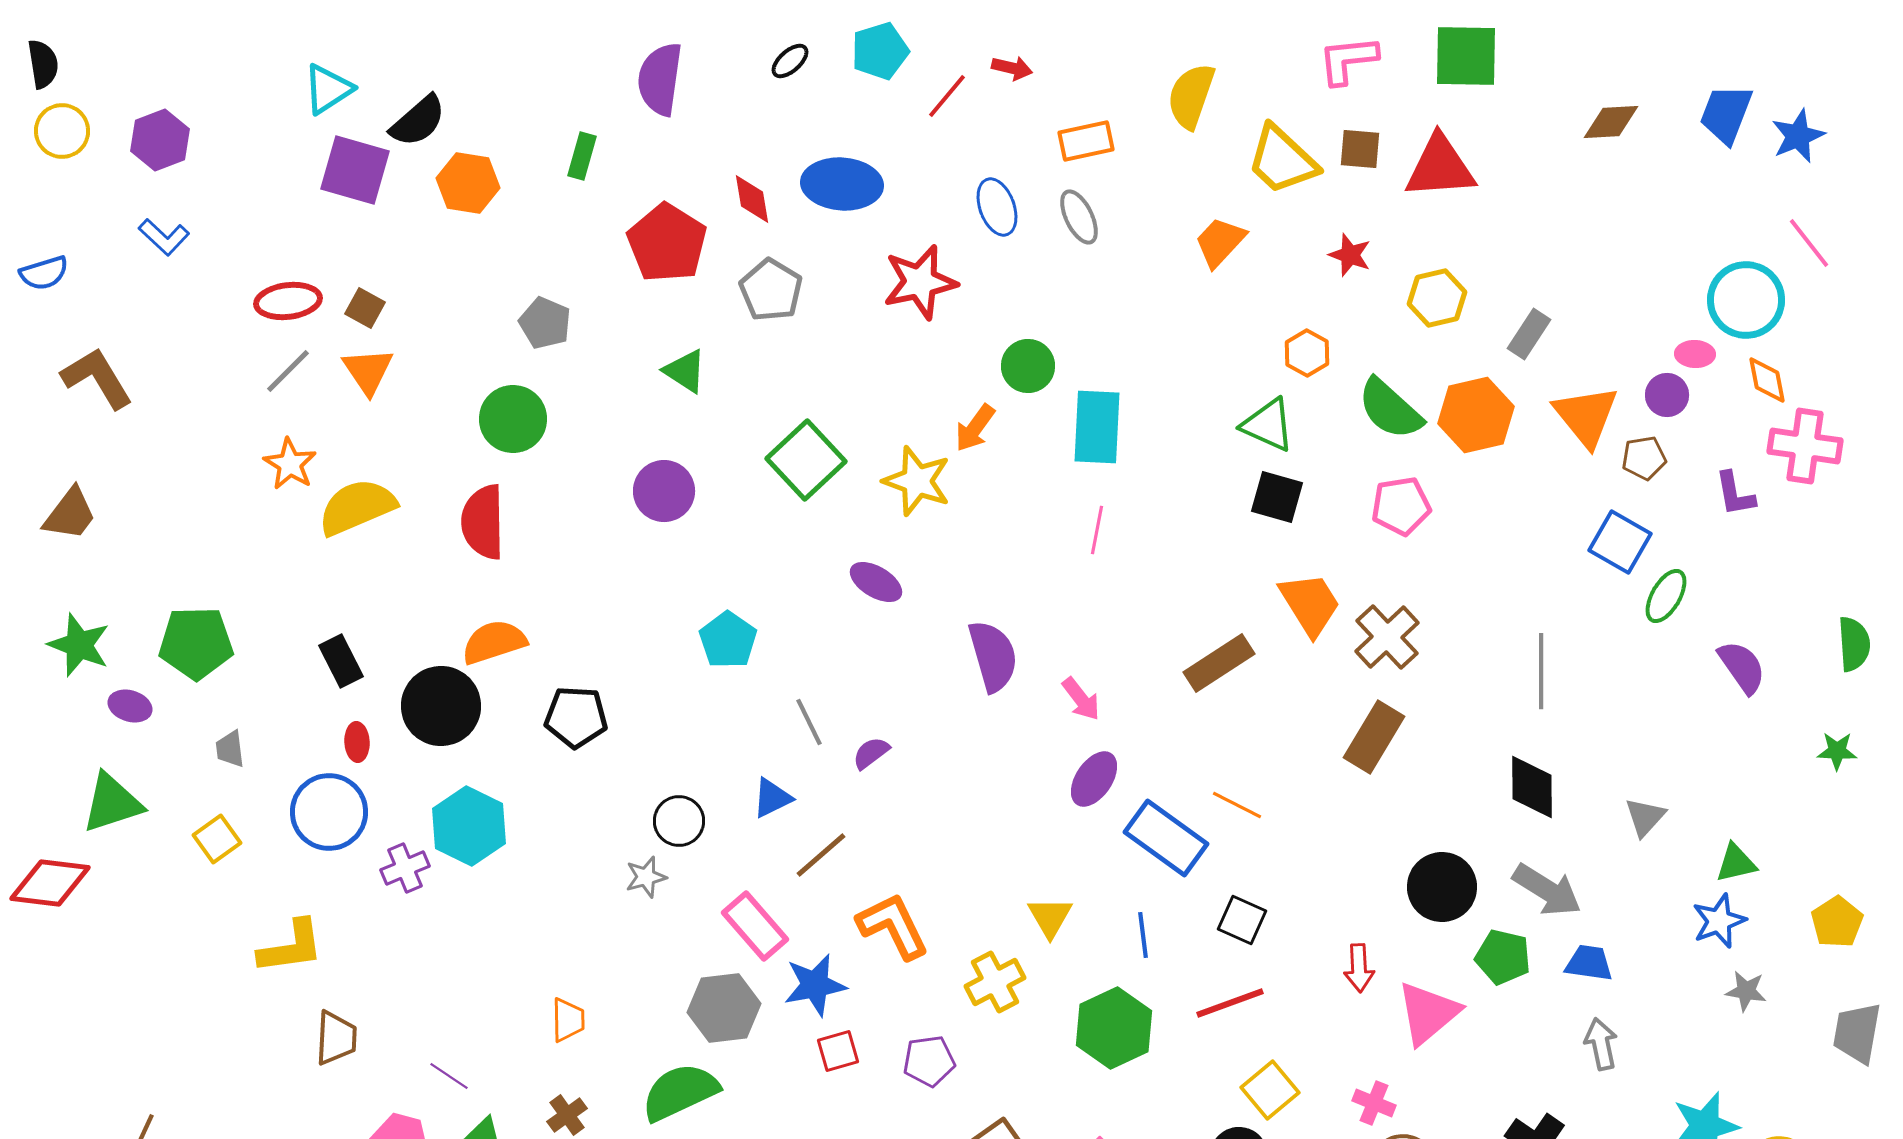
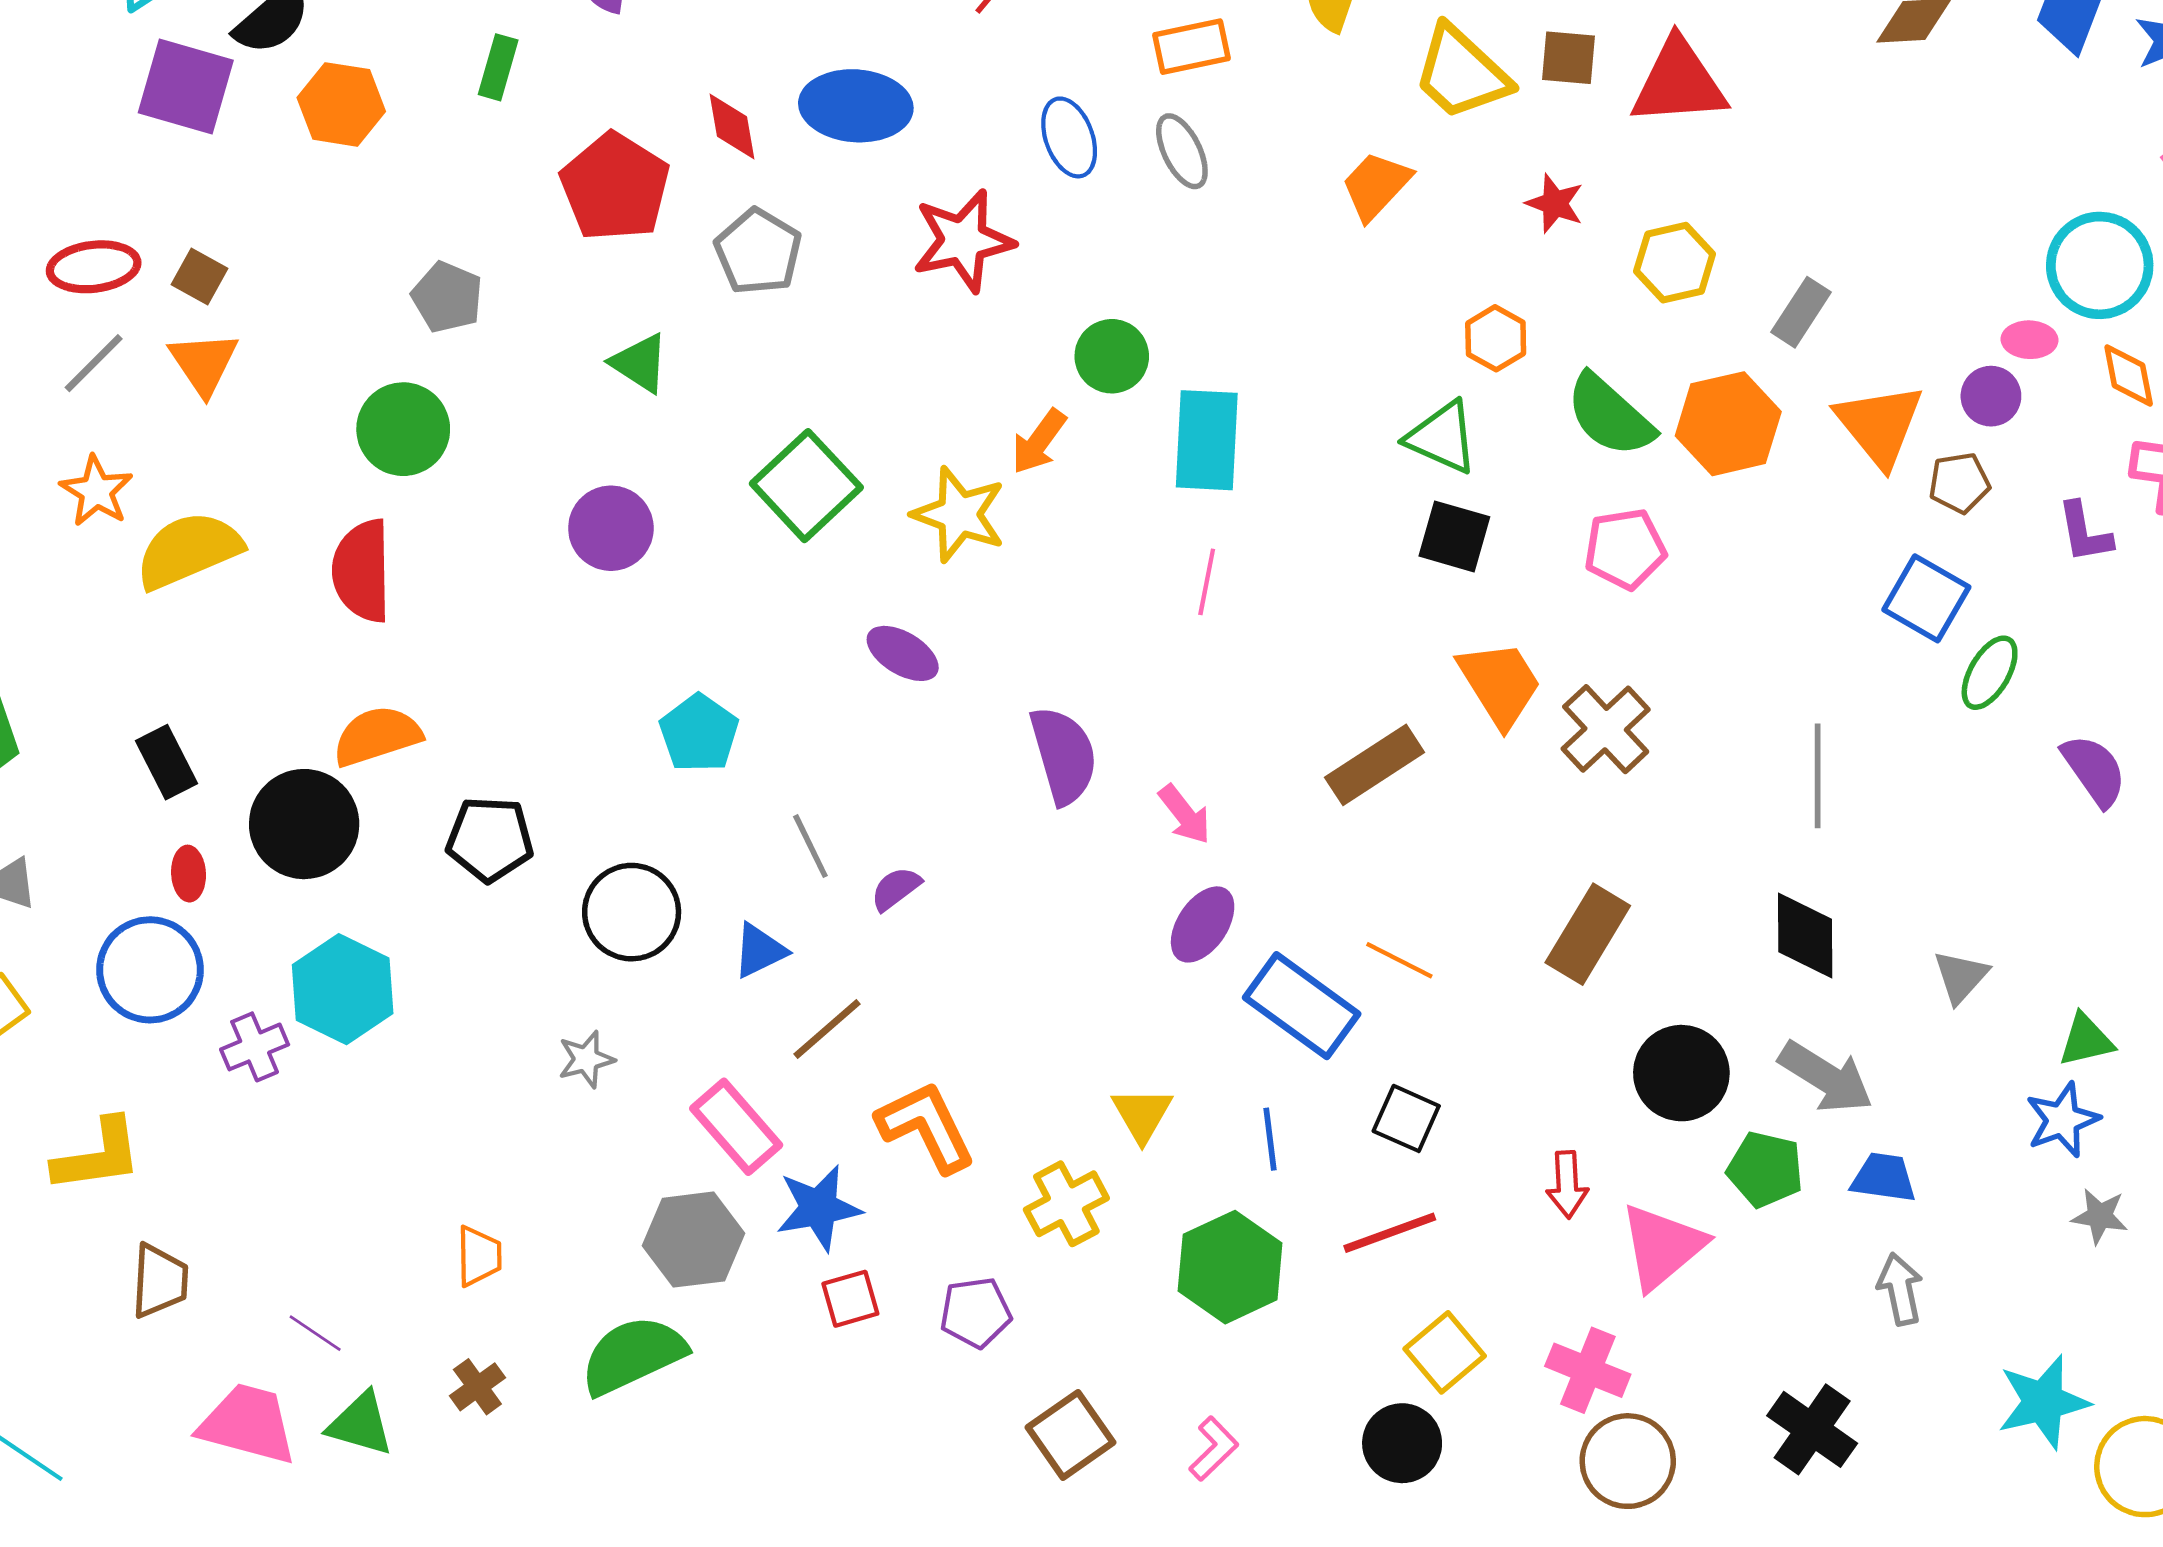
brown rectangle: (1374, 737) -> (1588, 934), moved
black circle: (679, 821) -> (632, 912), moved, size x1.4
pink cross: (1374, 1103) -> (1588, 1370), size x1.4

